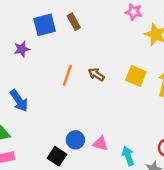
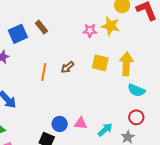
pink star: (134, 12) -> (90, 31), moved
brown arrow: (96, 74) -> (67, 67), turned -64
cyan arrow: (128, 156) -> (105, 130), turned 77

